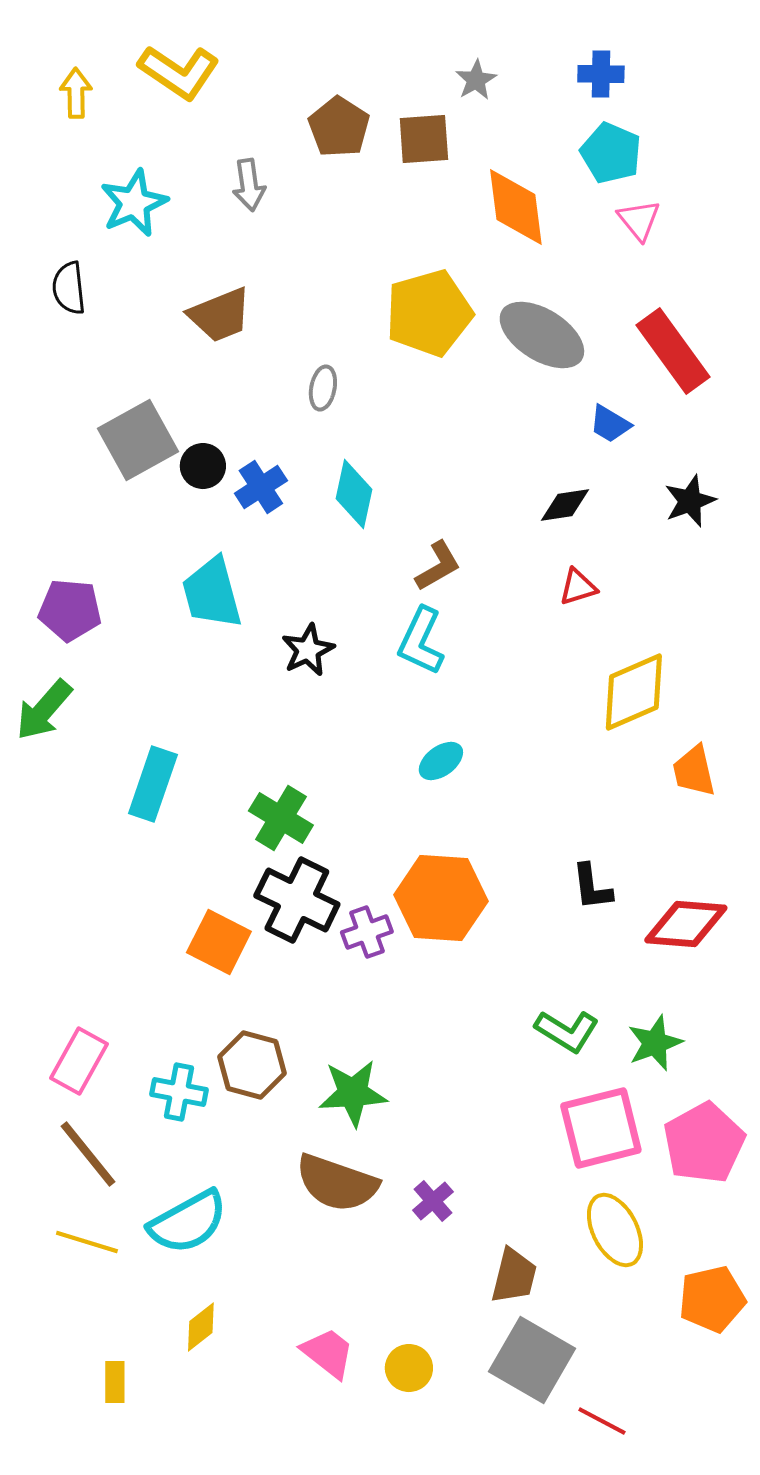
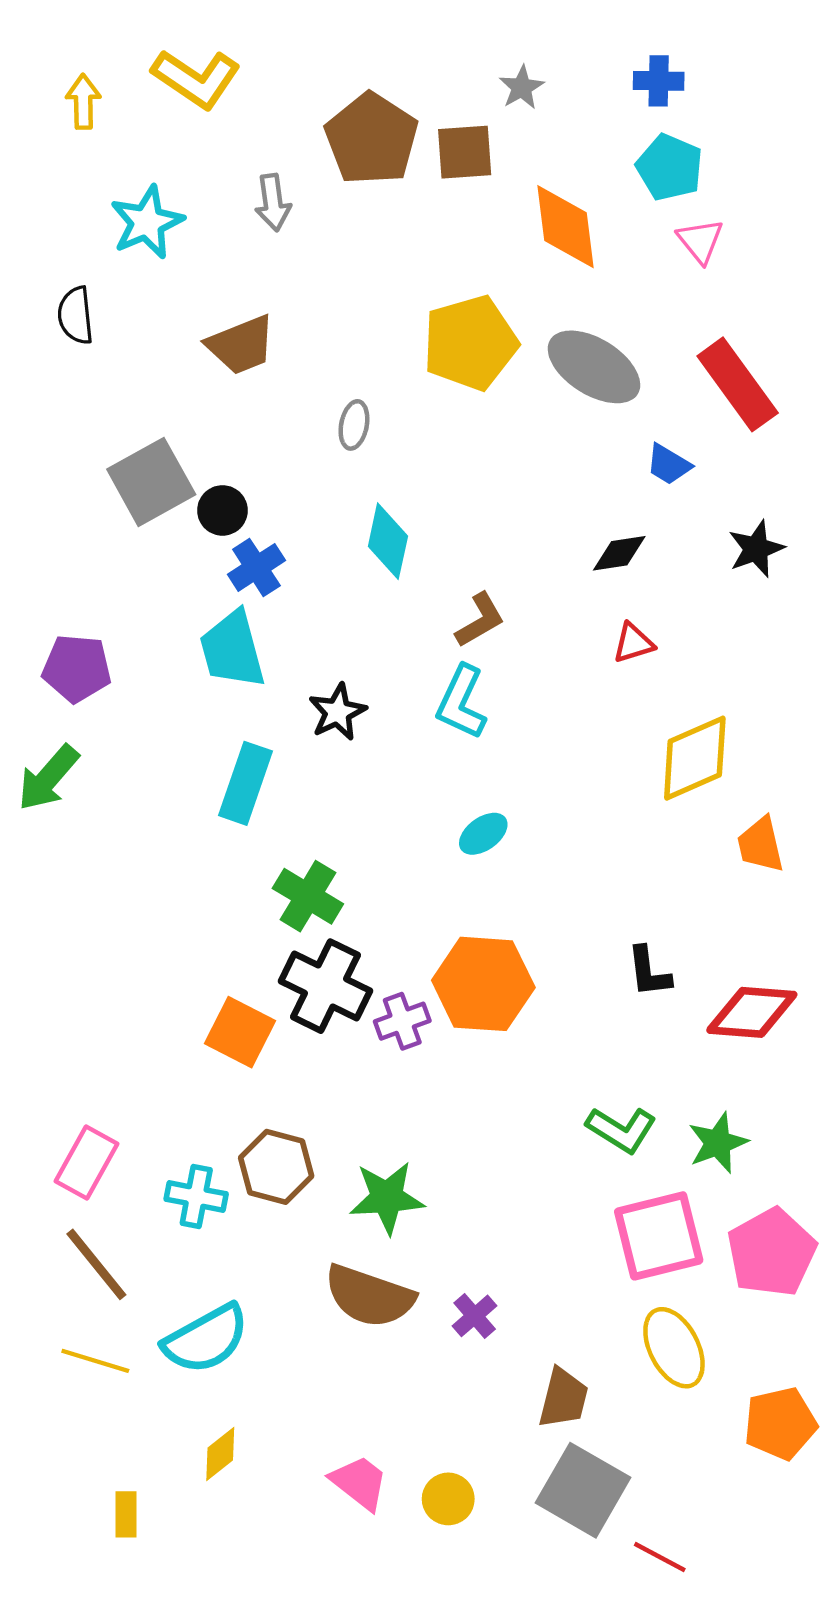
brown pentagon: (339, 127) -> (372, 139), size x1.4
blue cross: (261, 487) -> (256, 567), moved
cyan rectangle: (153, 784) -> (245, 783), moved

